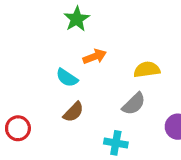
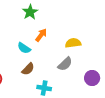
orange arrow: (95, 57) -> (41, 35), turned -32
cyan cross: (116, 143) -> (44, 88), moved

